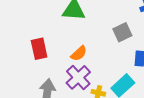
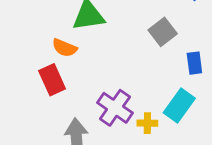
orange semicircle: (79, 53) -> (65, 48), moved, turned 78

